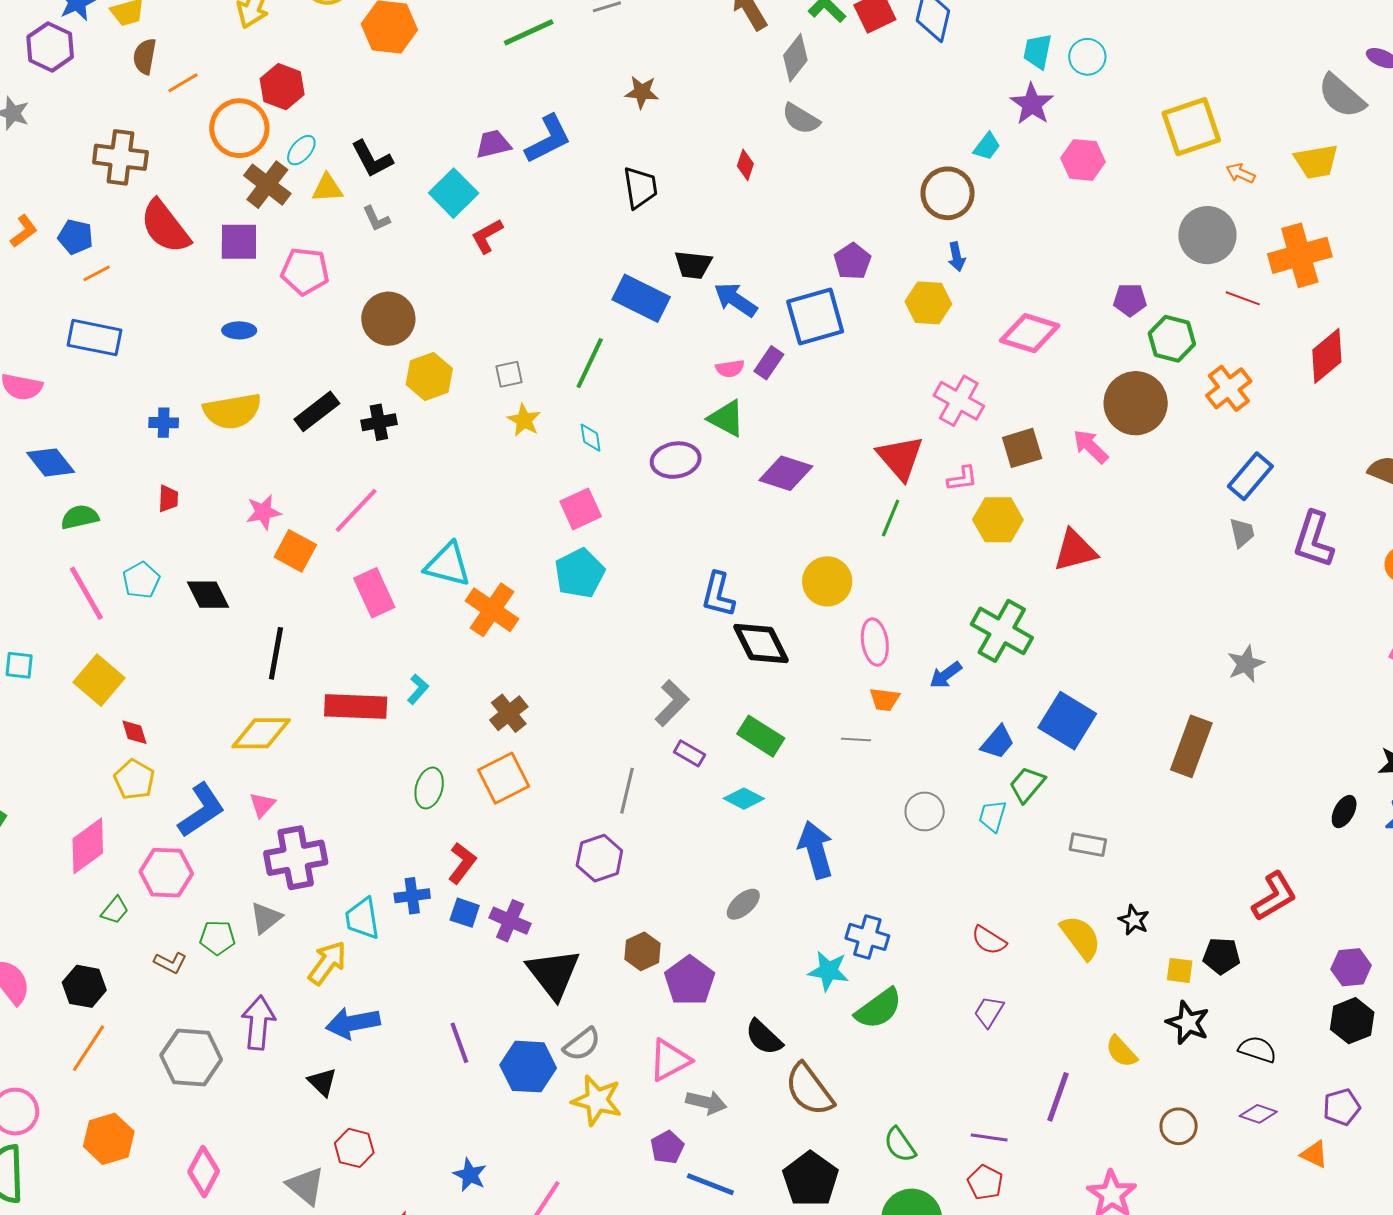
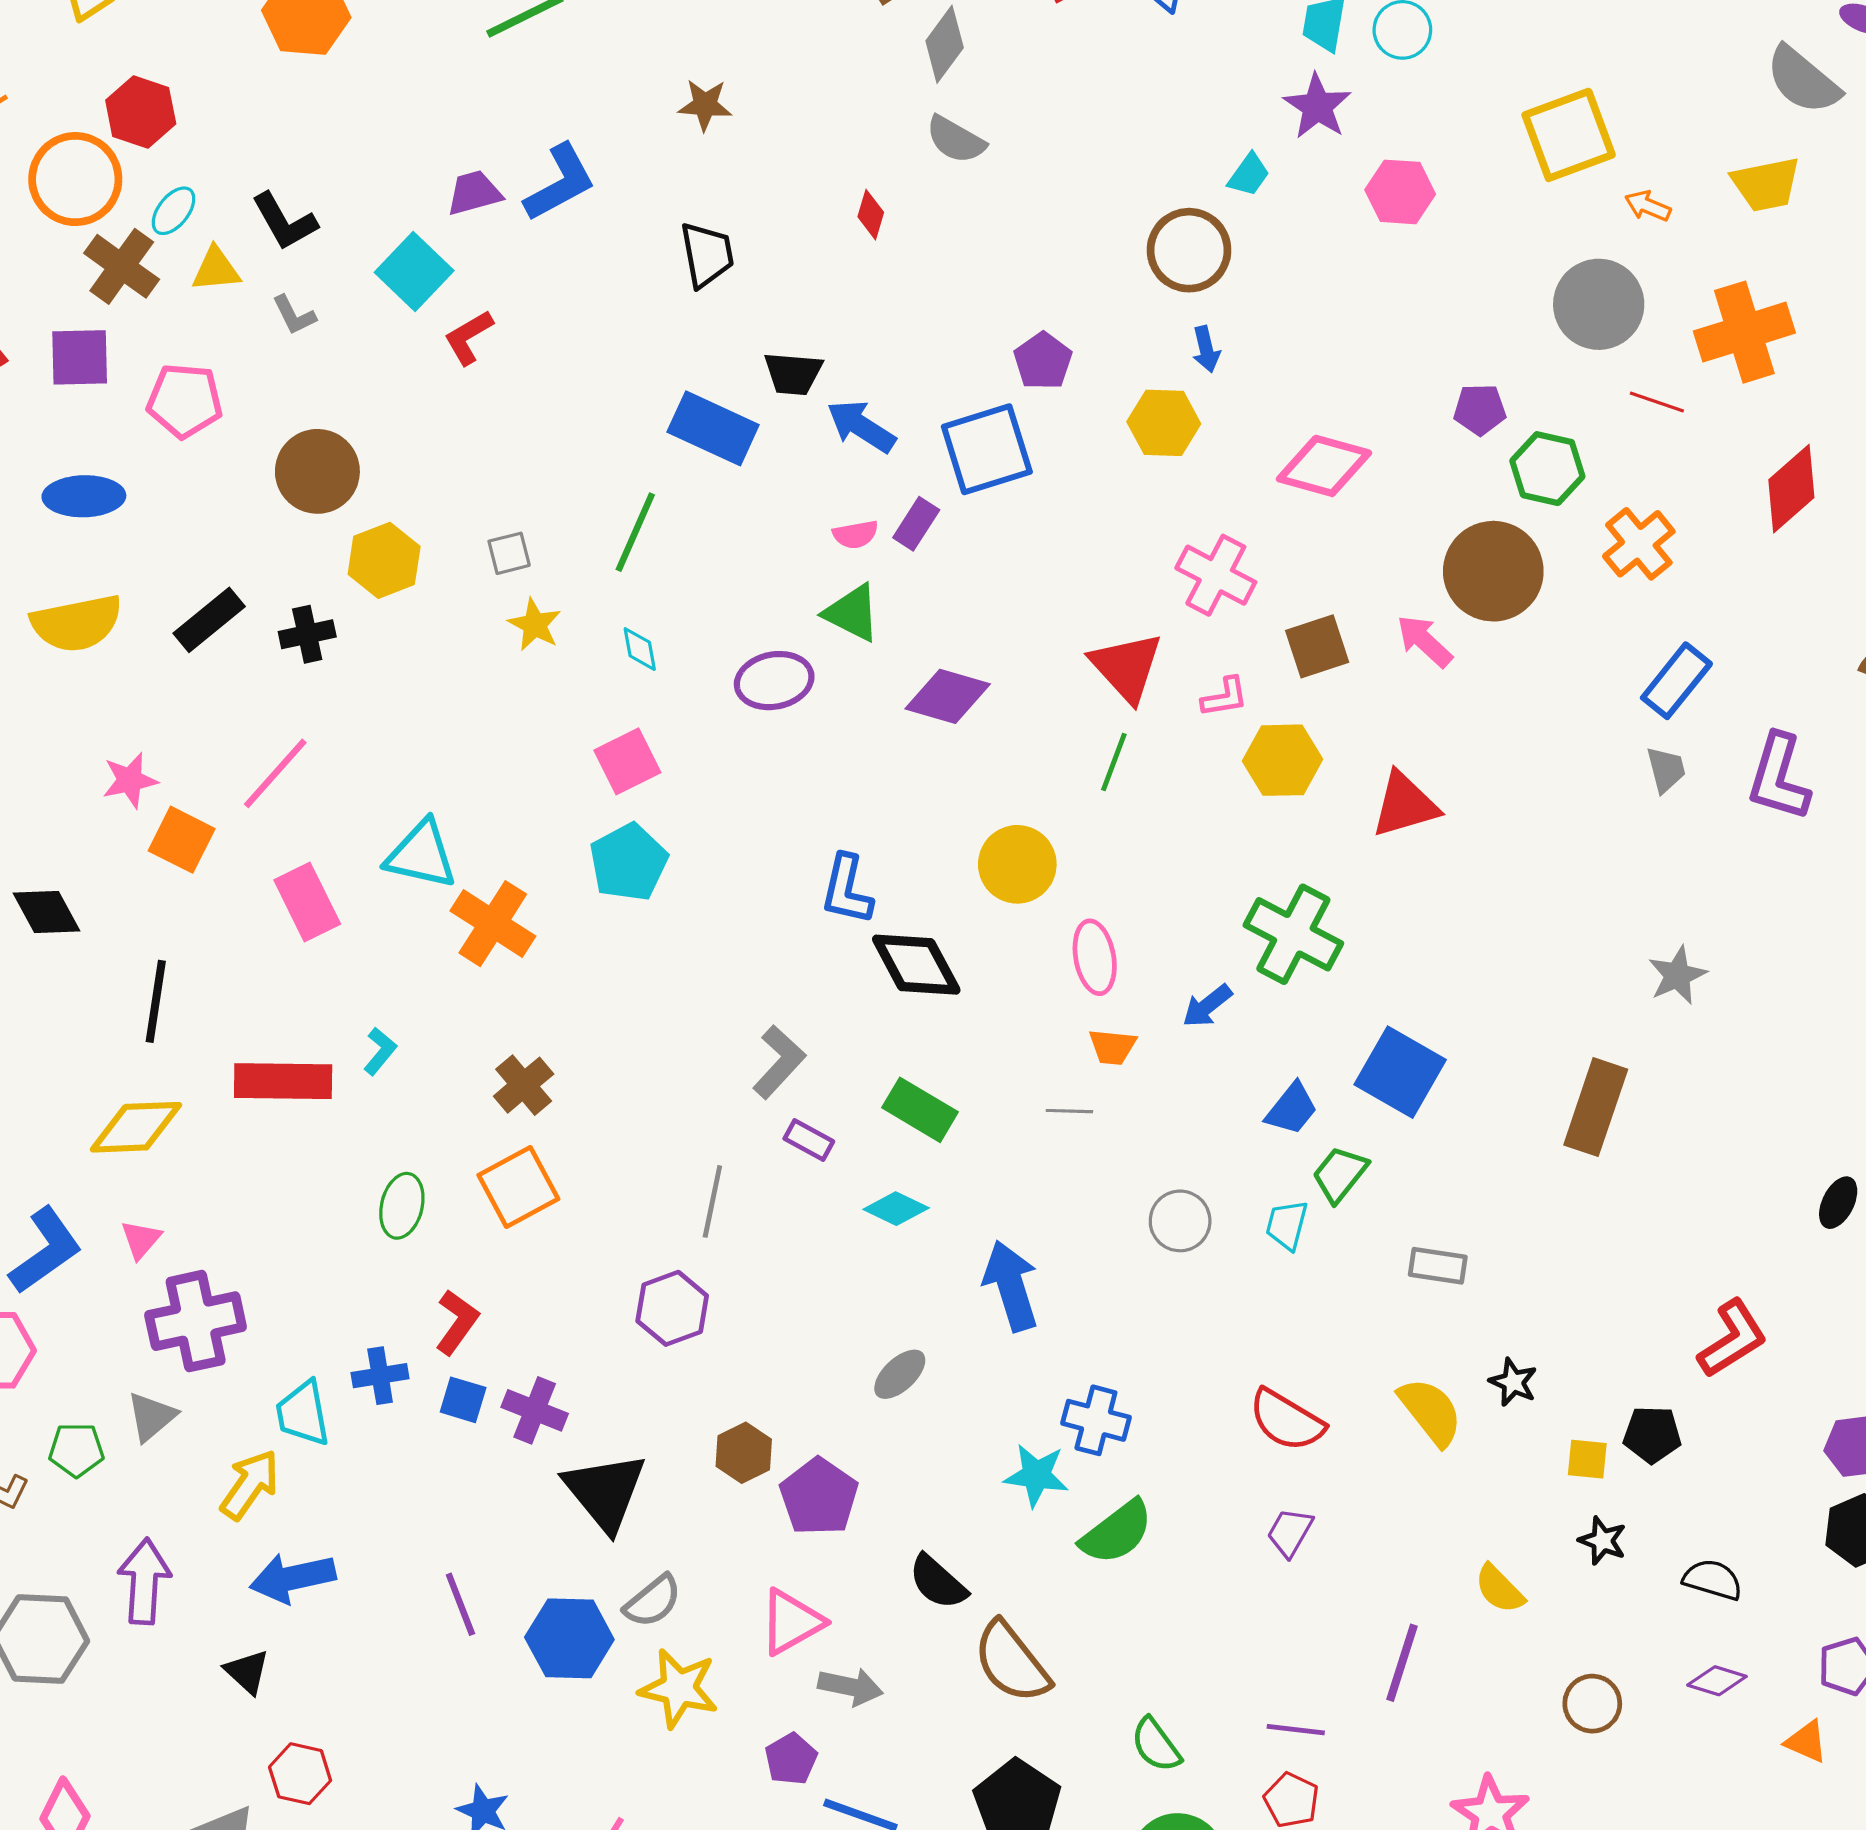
blue ellipse: (239, 330) -> (84, 496), size x1.5
red semicircle: (989, 940) -> (1286, 1420), size x1.4
black star: (1188, 1023) -> (1603, 1541), size x0.7

